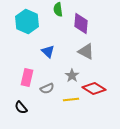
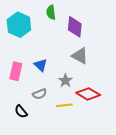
blue triangle: (48, 52) -> (41, 65), moved
pink rectangle: (27, 78) -> (16, 71), moved
black semicircle: (21, 108) -> (21, 112), moved

